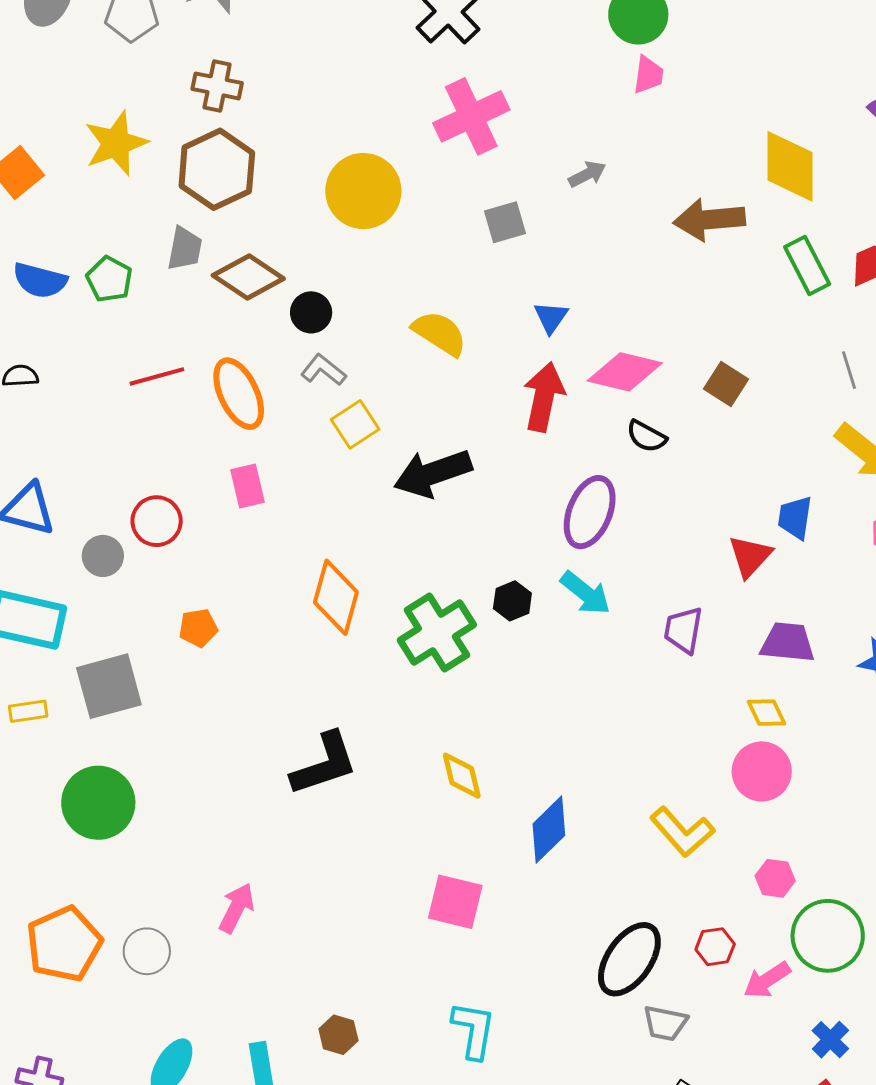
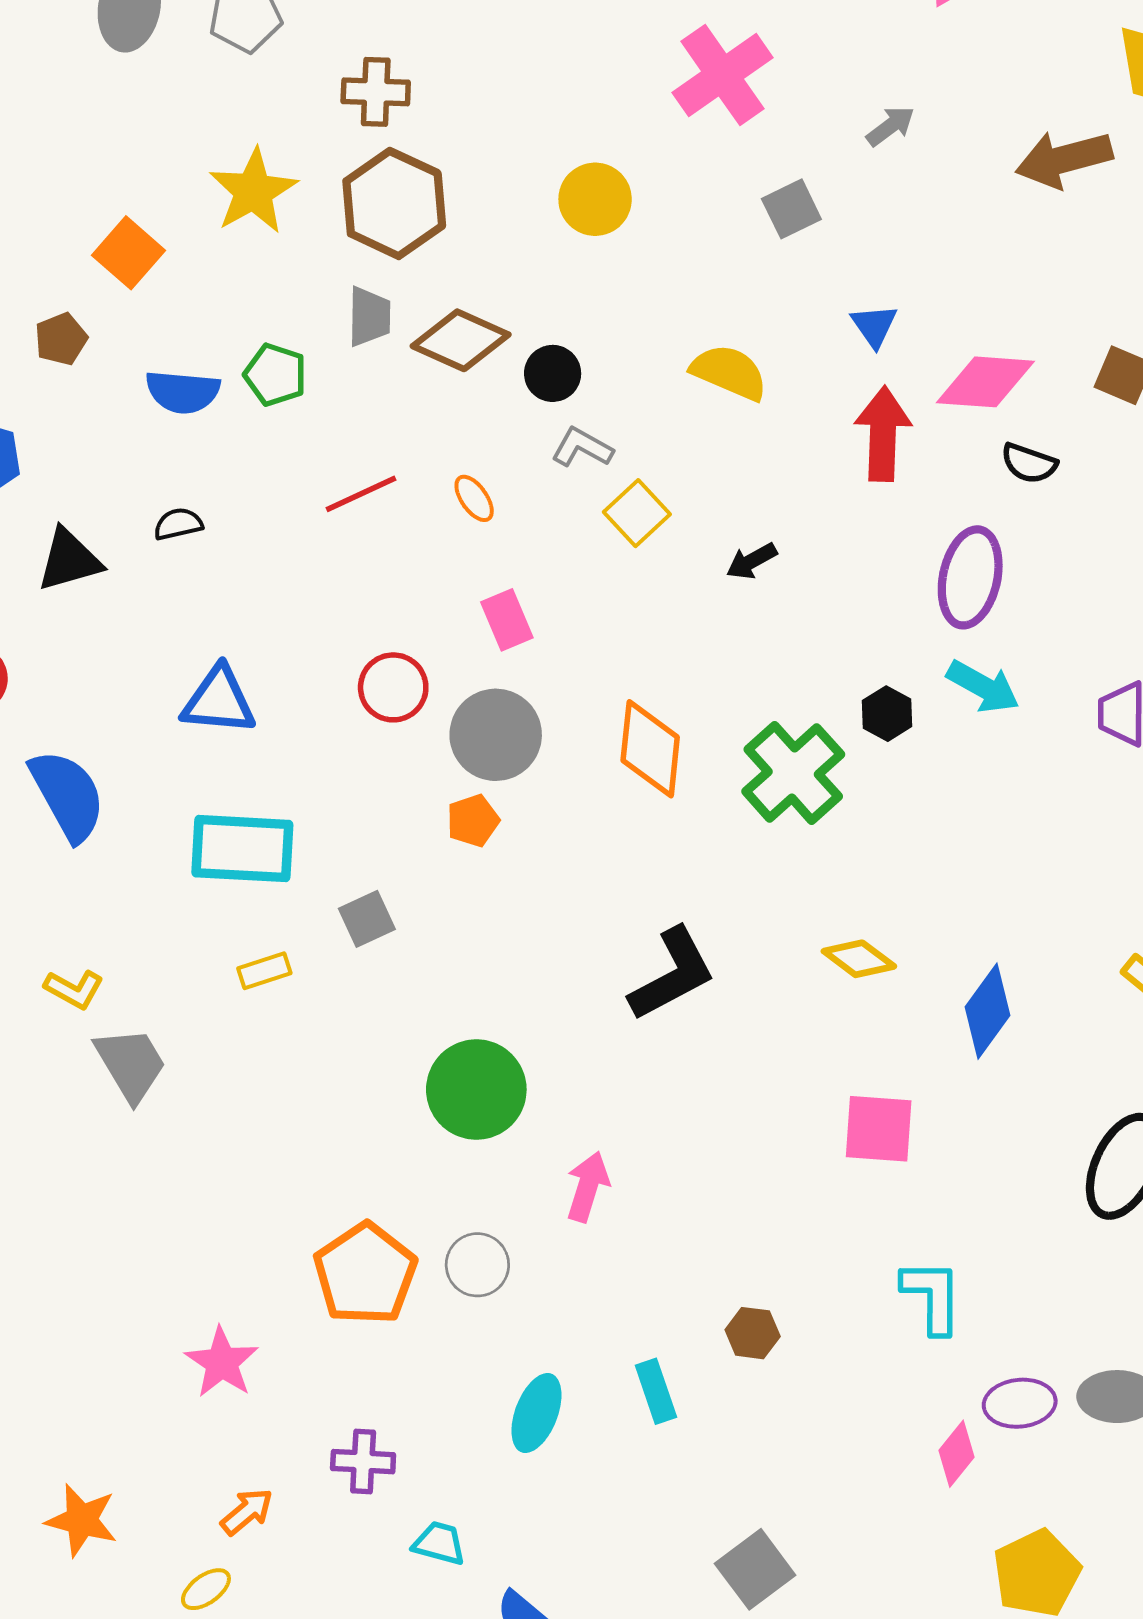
yellow circle: (363, 191) -> (595, 199), size x0.7
orange ellipse: (239, 394) -> (474, 498), size x0.5
black arrow: (433, 473) -> (752, 561), size x0.5
gray circle: (103, 556) -> (496, 735), moved, size x1.6
gray square: (109, 686) -> (367, 919), size x0.6
yellow diamond: (462, 776) -> (859, 959), turned -30
green circle: (98, 803) -> (476, 1090), moved

